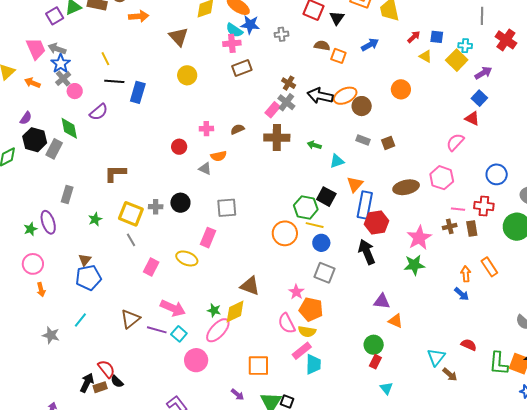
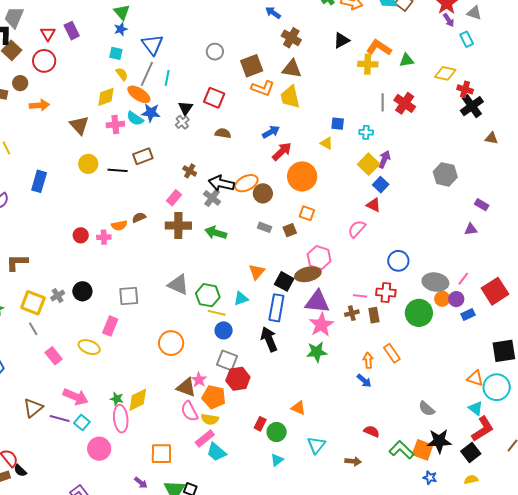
black triangle: (337, 18) -> (186, 108), moved
gray cross: (282, 34) -> (182, 122), turned -32
red arrow: (414, 37) -> (282, 151), moved, size x1.5
red cross: (506, 40) -> (405, 103), moved
pink cross: (232, 43) -> (115, 125), moved
orange square: (338, 56) -> (307, 213), moved
yellow square: (457, 60) -> (369, 164), moved
purple arrow: (483, 73) -> (384, 159), turned -36
black line: (114, 81) -> (118, 170), moved
orange circle: (401, 89) -> (302, 176), size x1.5
gray cross: (286, 102) -> (212, 198), moved
pink cross: (206, 129) -> (104, 237), moved
green arrow: (314, 145) -> (216, 233), size x1.5
orange semicircle: (219, 156) -> (119, 225), moved
cyan triangle: (337, 161) -> (241, 299), moved
gray triangle: (205, 169) -> (178, 285), moved, size x1.6
pink hexagon: (442, 178) -> (319, 258), moved
black square: (326, 197) -> (284, 281), moved
blue rectangle: (365, 205) -> (276, 308), moved
gray cross: (156, 207) -> (58, 296), turned -32
red hexagon: (376, 223) -> (238, 379), moved
orange circle: (285, 233) -> (171, 343), moved
pink rectangle: (151, 267) -> (54, 356), turned -66
brown triangle: (250, 286) -> (186, 387), moved
purple triangle: (382, 301) -> (317, 302), moved, size x1.5
pink ellipse: (218, 330) -> (121, 419), turned -48
cyan triangle: (436, 357) -> (316, 445), moved
red rectangle: (375, 362) -> (260, 424), moved
cyan trapezoid: (313, 364) -> (216, 452), turned 130
green L-shape: (498, 364) -> (402, 450), turned 130
brown arrow: (450, 375) -> (353, 461), turned -35
cyan triangle: (386, 388) -> (277, 460), moved, turned 32

